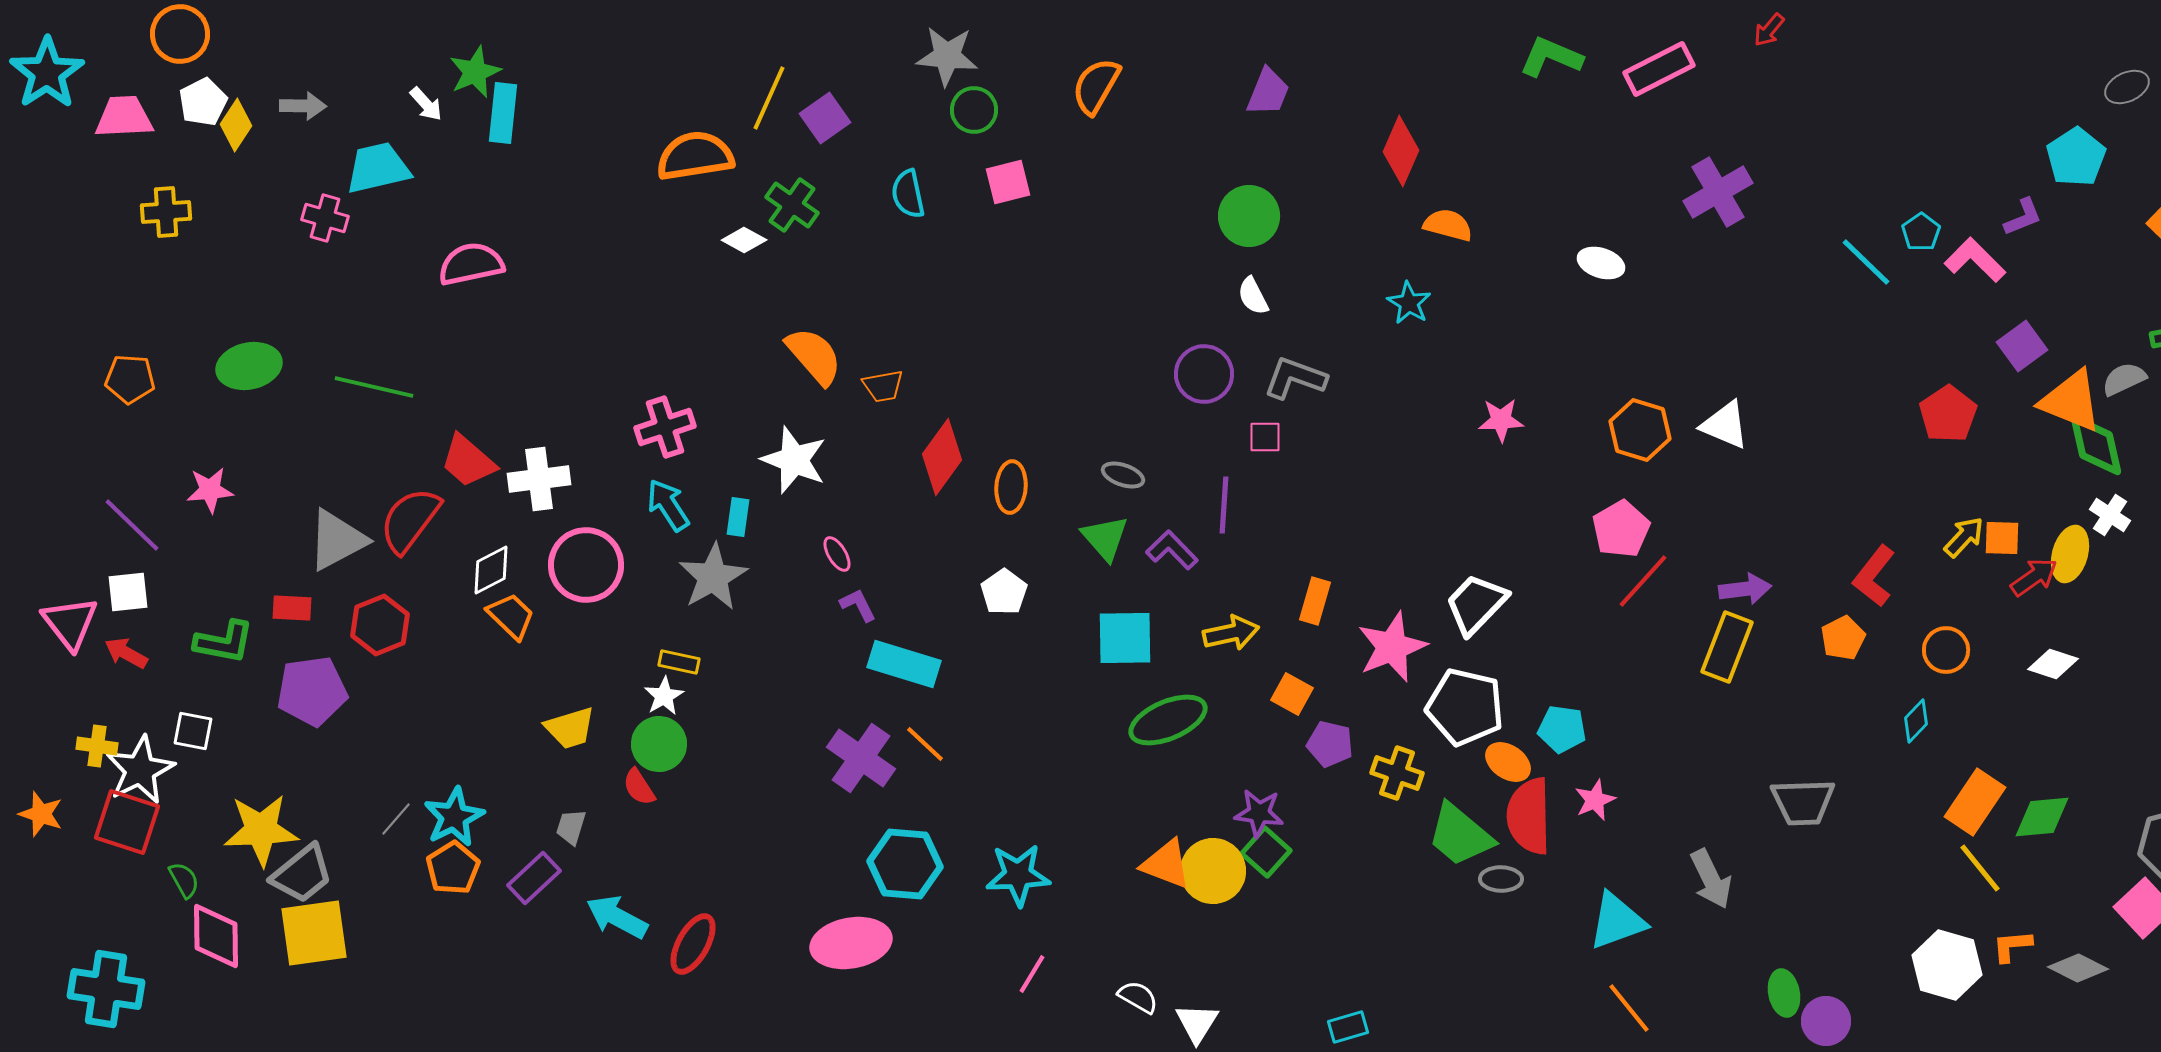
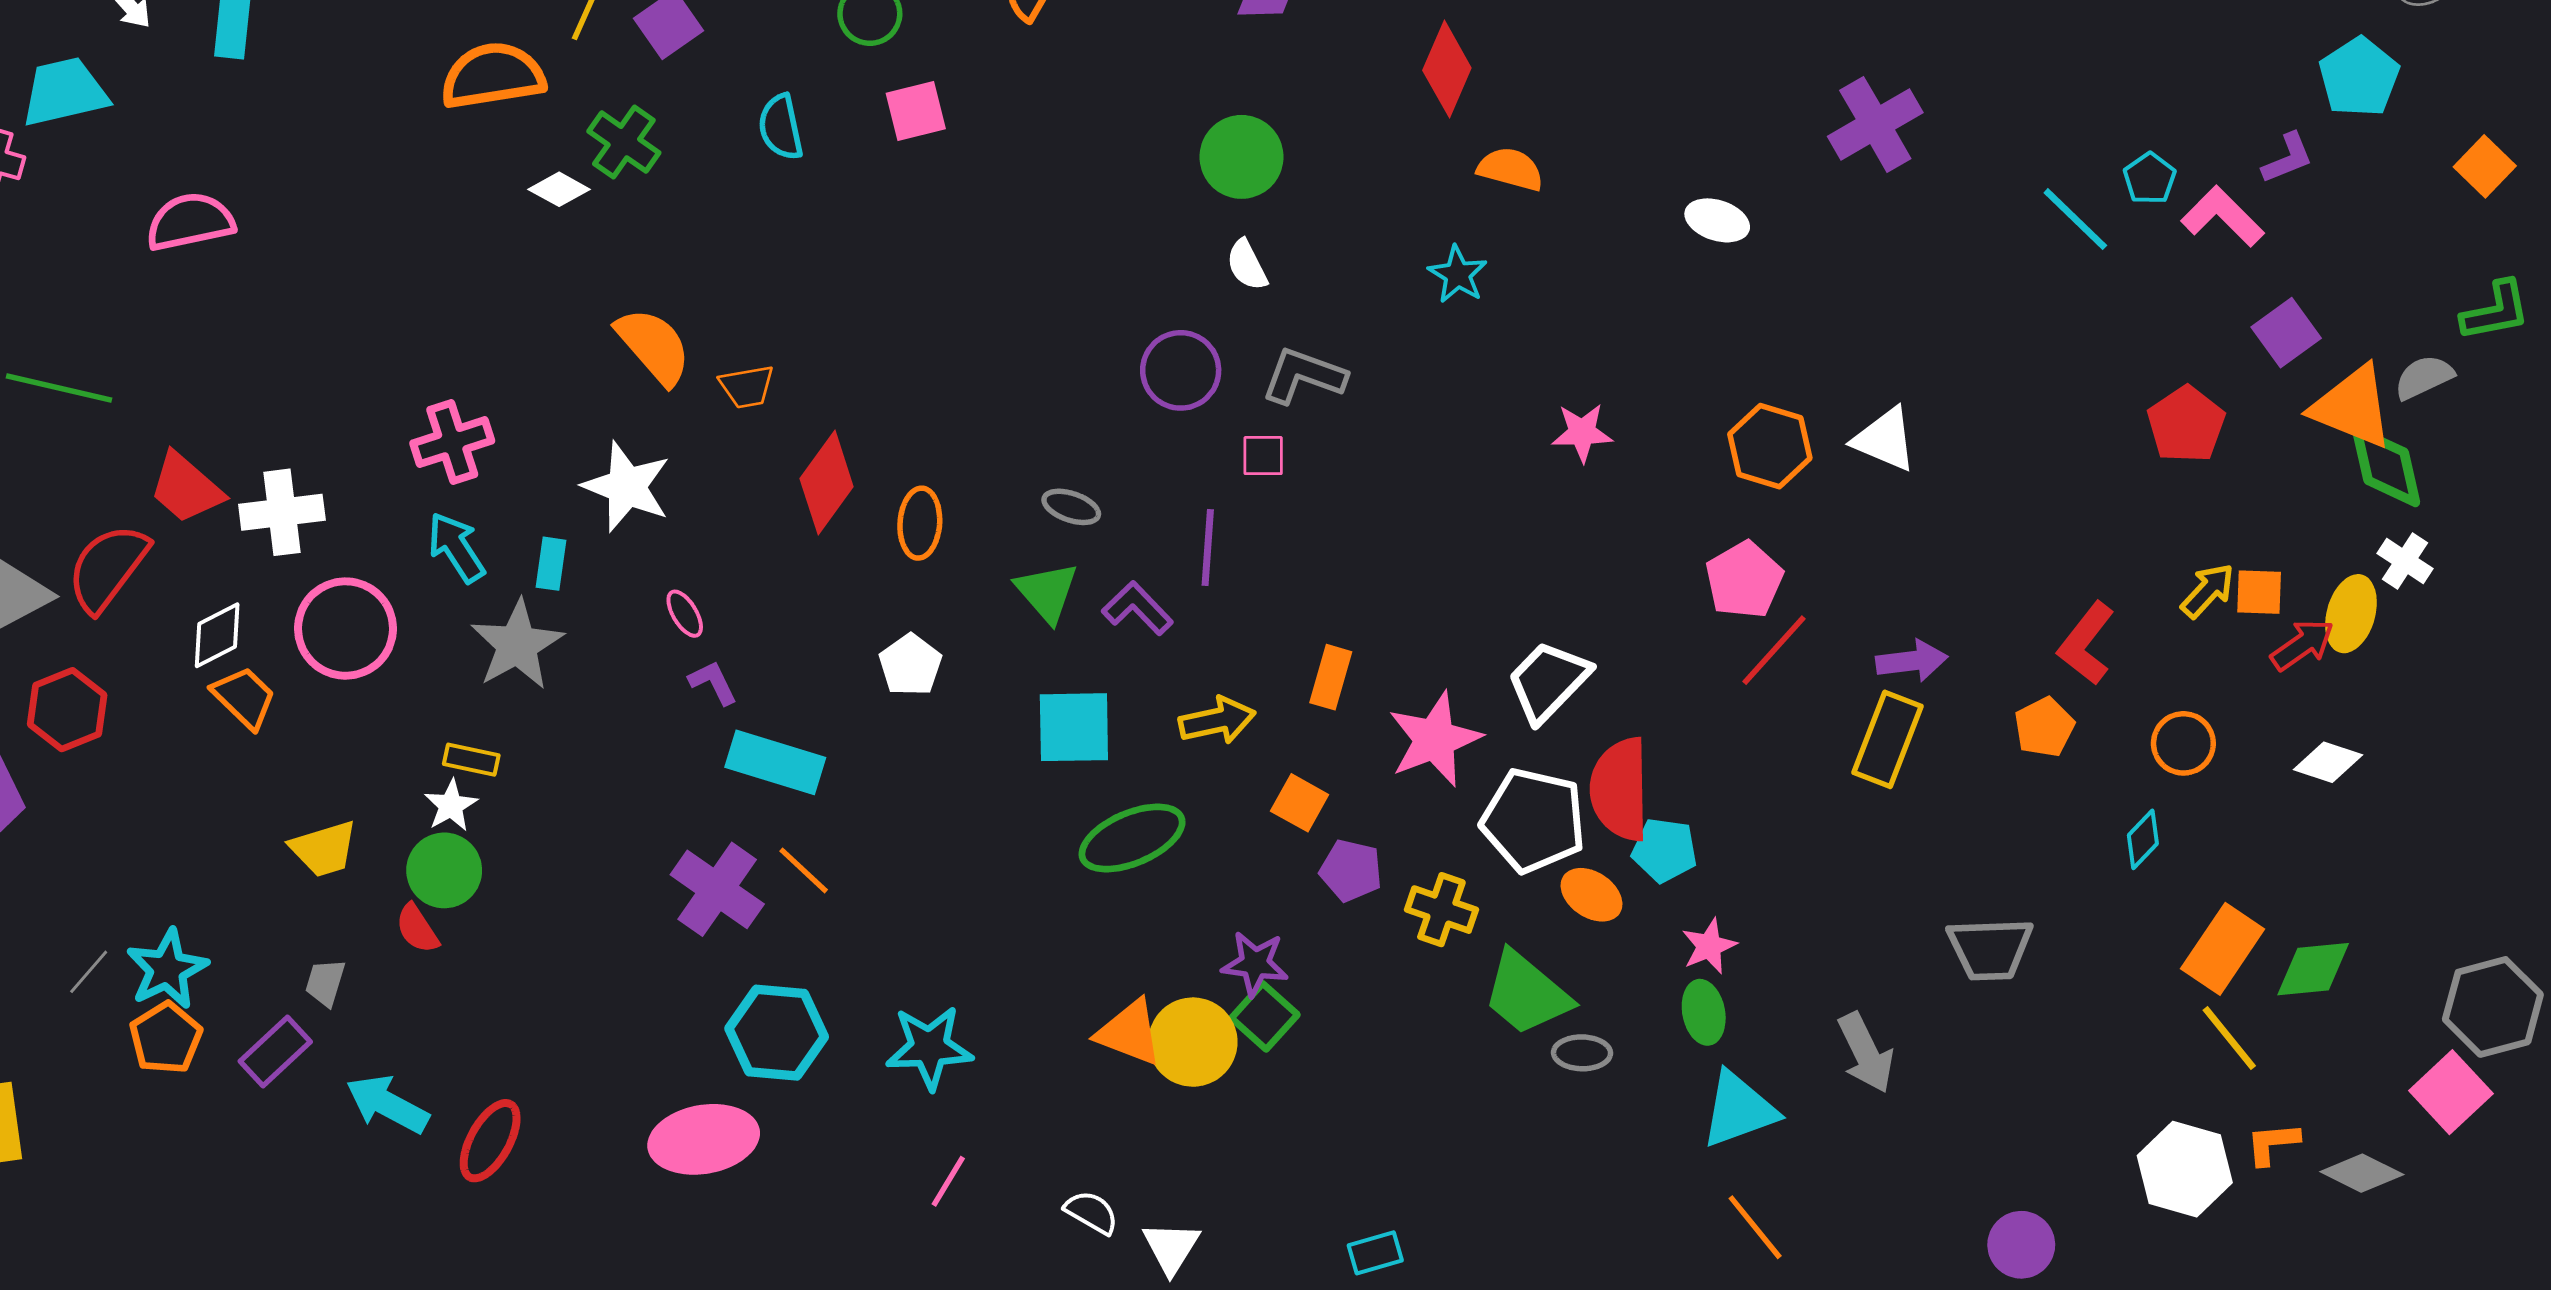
red semicircle: (1529, 816) -> (1620, 789), moved
green ellipse: (1784, 993) -> (1704, 1012), moved

